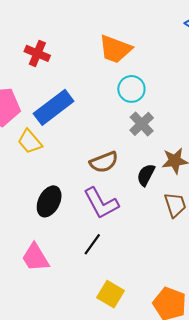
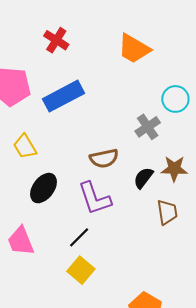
cyan circle: (131, 89) -> (175, 99), moved
yellow trapezoid: (30, 142) -> (25, 147), moved
yellow square: (111, 294) -> (81, 270), moved

